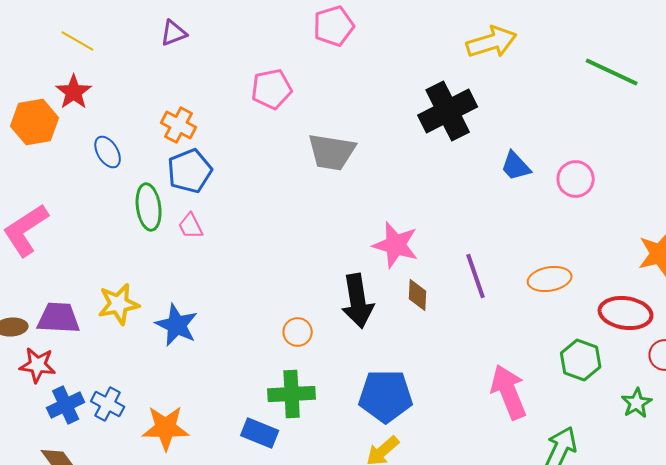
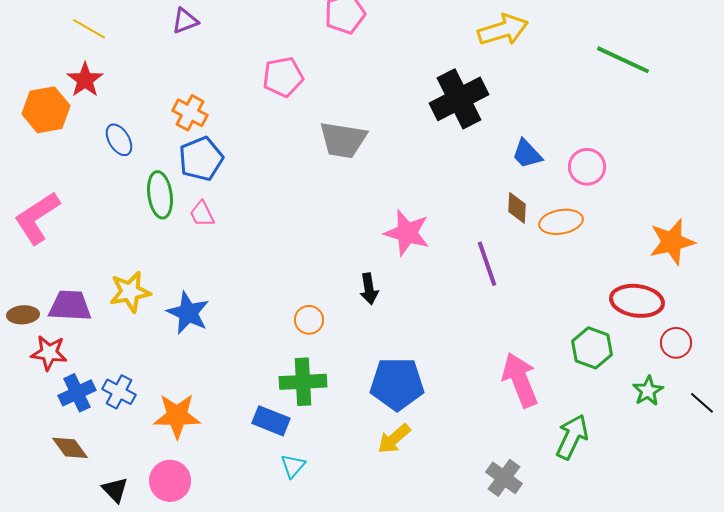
orange ellipse: (550, 279) -> (561, 222), moved
brown diamond: (418, 295) -> (517, 208), moved
black arrow: (358, 301) -> (369, 289), size x0.6

